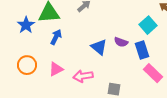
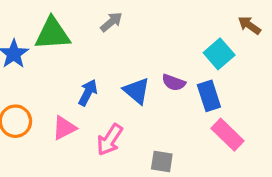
blue arrow: (56, 37) -> (88, 93), moved
pink arrow: (83, 76) -> (110, 140), turned -48

